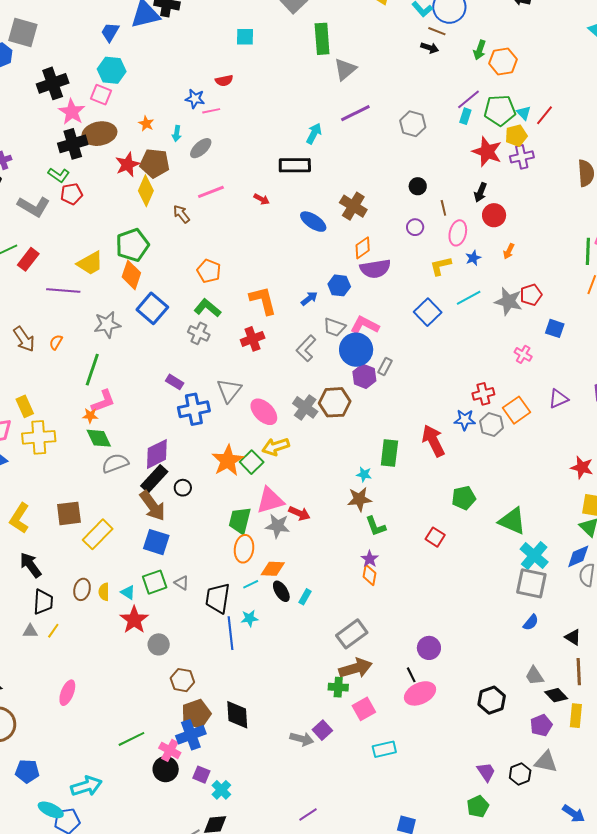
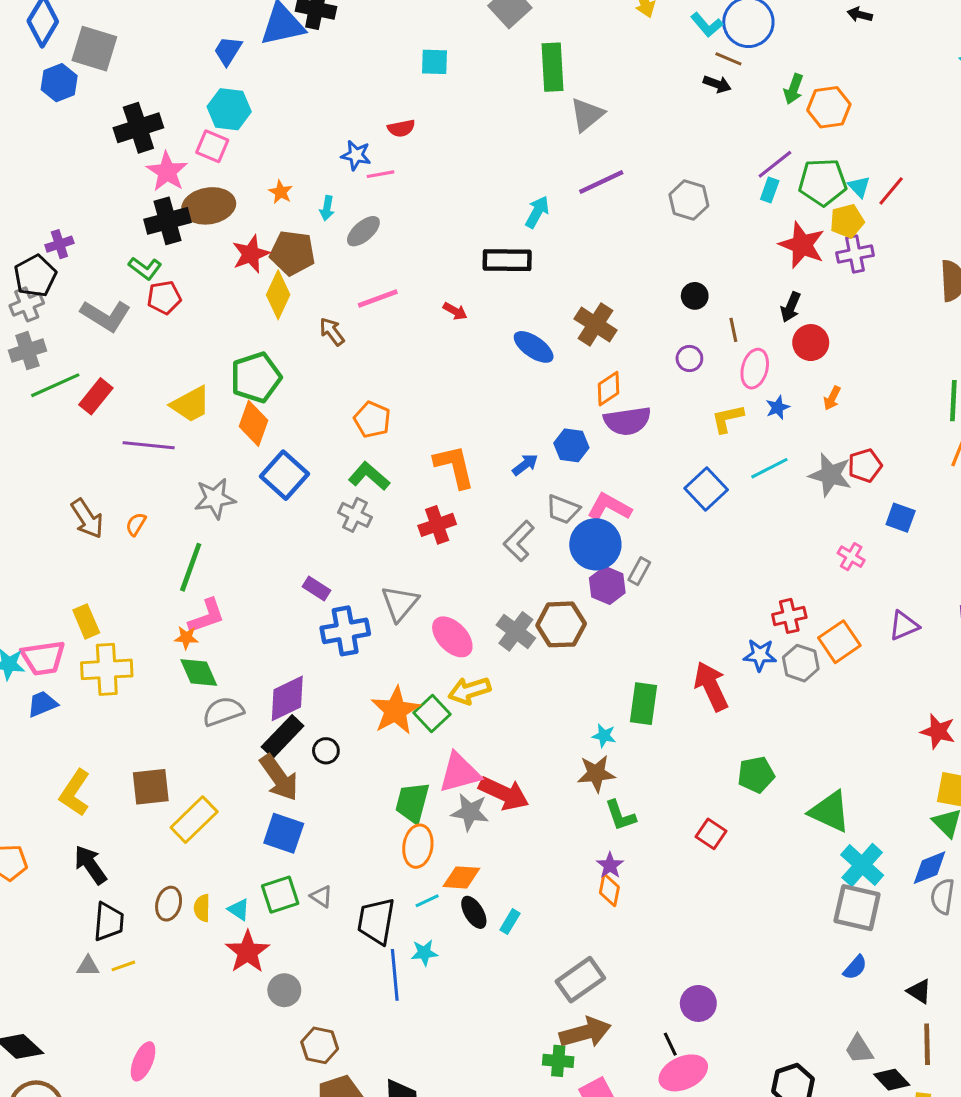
red arrow: (299, 513) -> (504, 793), size x1.5
yellow line: (53, 631) -> (123, 966), turned 35

